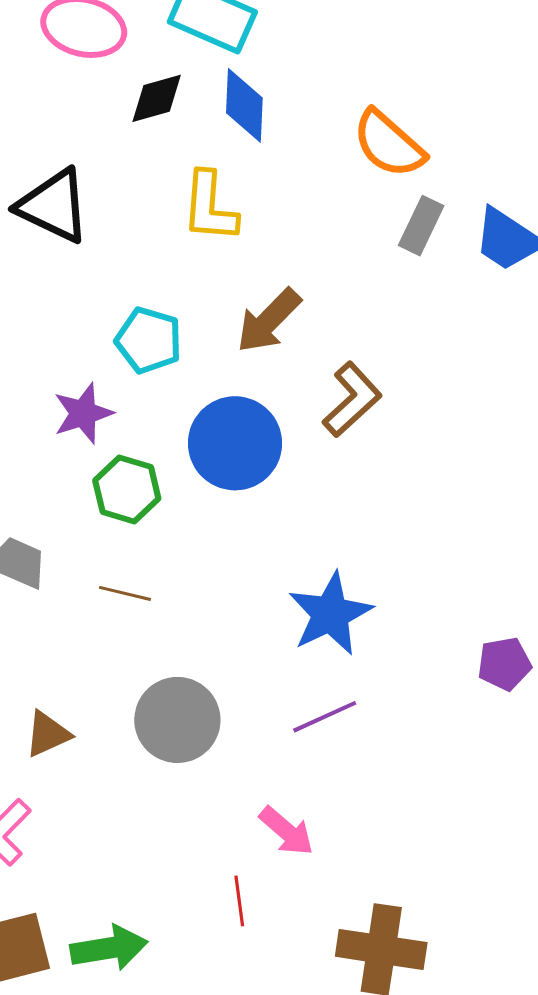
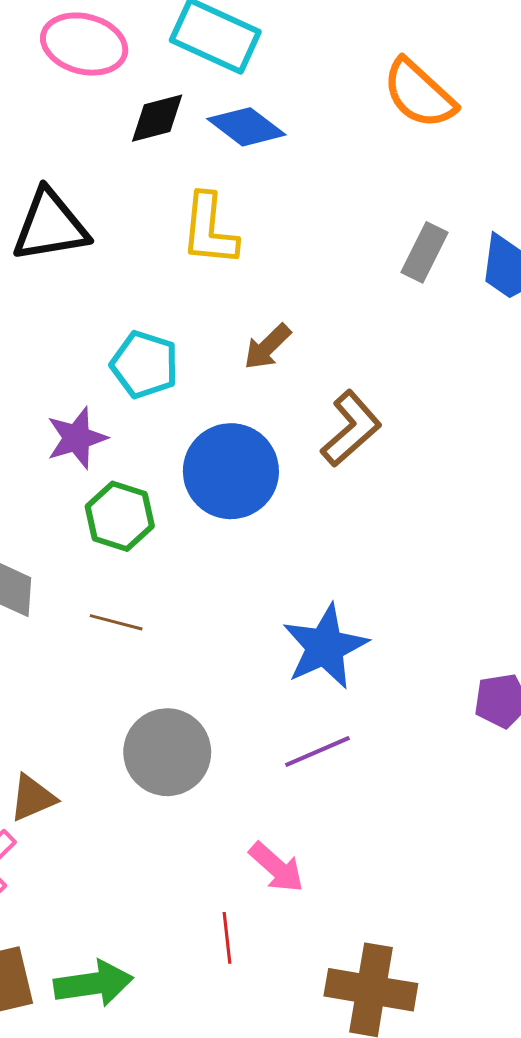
blue diamond: (244, 105) -> (246, 127), turned -56
orange semicircle: (389, 144) -> (419, 94), moved
black triangle: (54, 206) -> (50, 226), turned -36
brown arrow: (269, 321) -> (267, 347), size x0.7
brown triangle: (48, 734) -> (33, 798), moved

